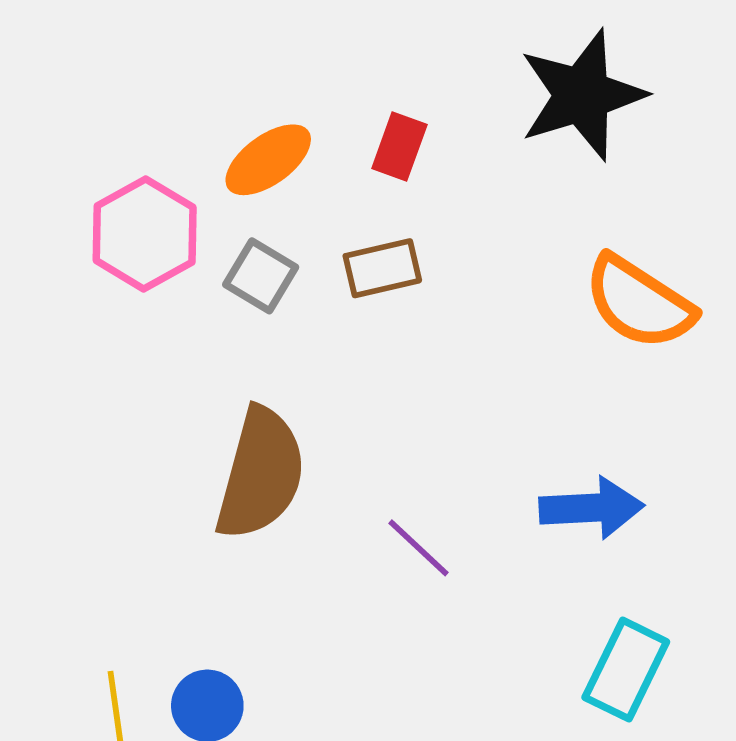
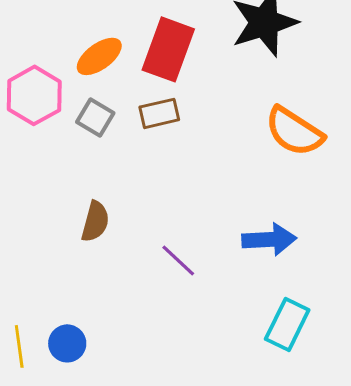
red rectangle: (399, 146) -> (168, 49), size x1.8
brown semicircle: (261, 474) -> (95, 221), size x0.6

